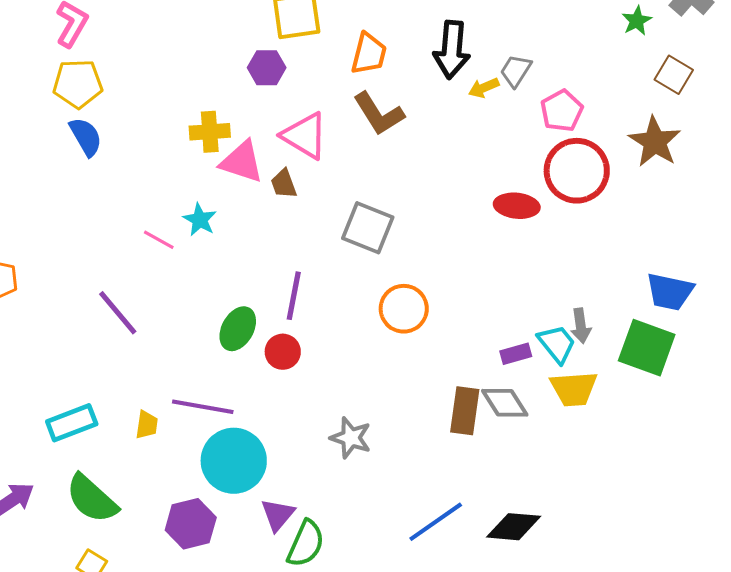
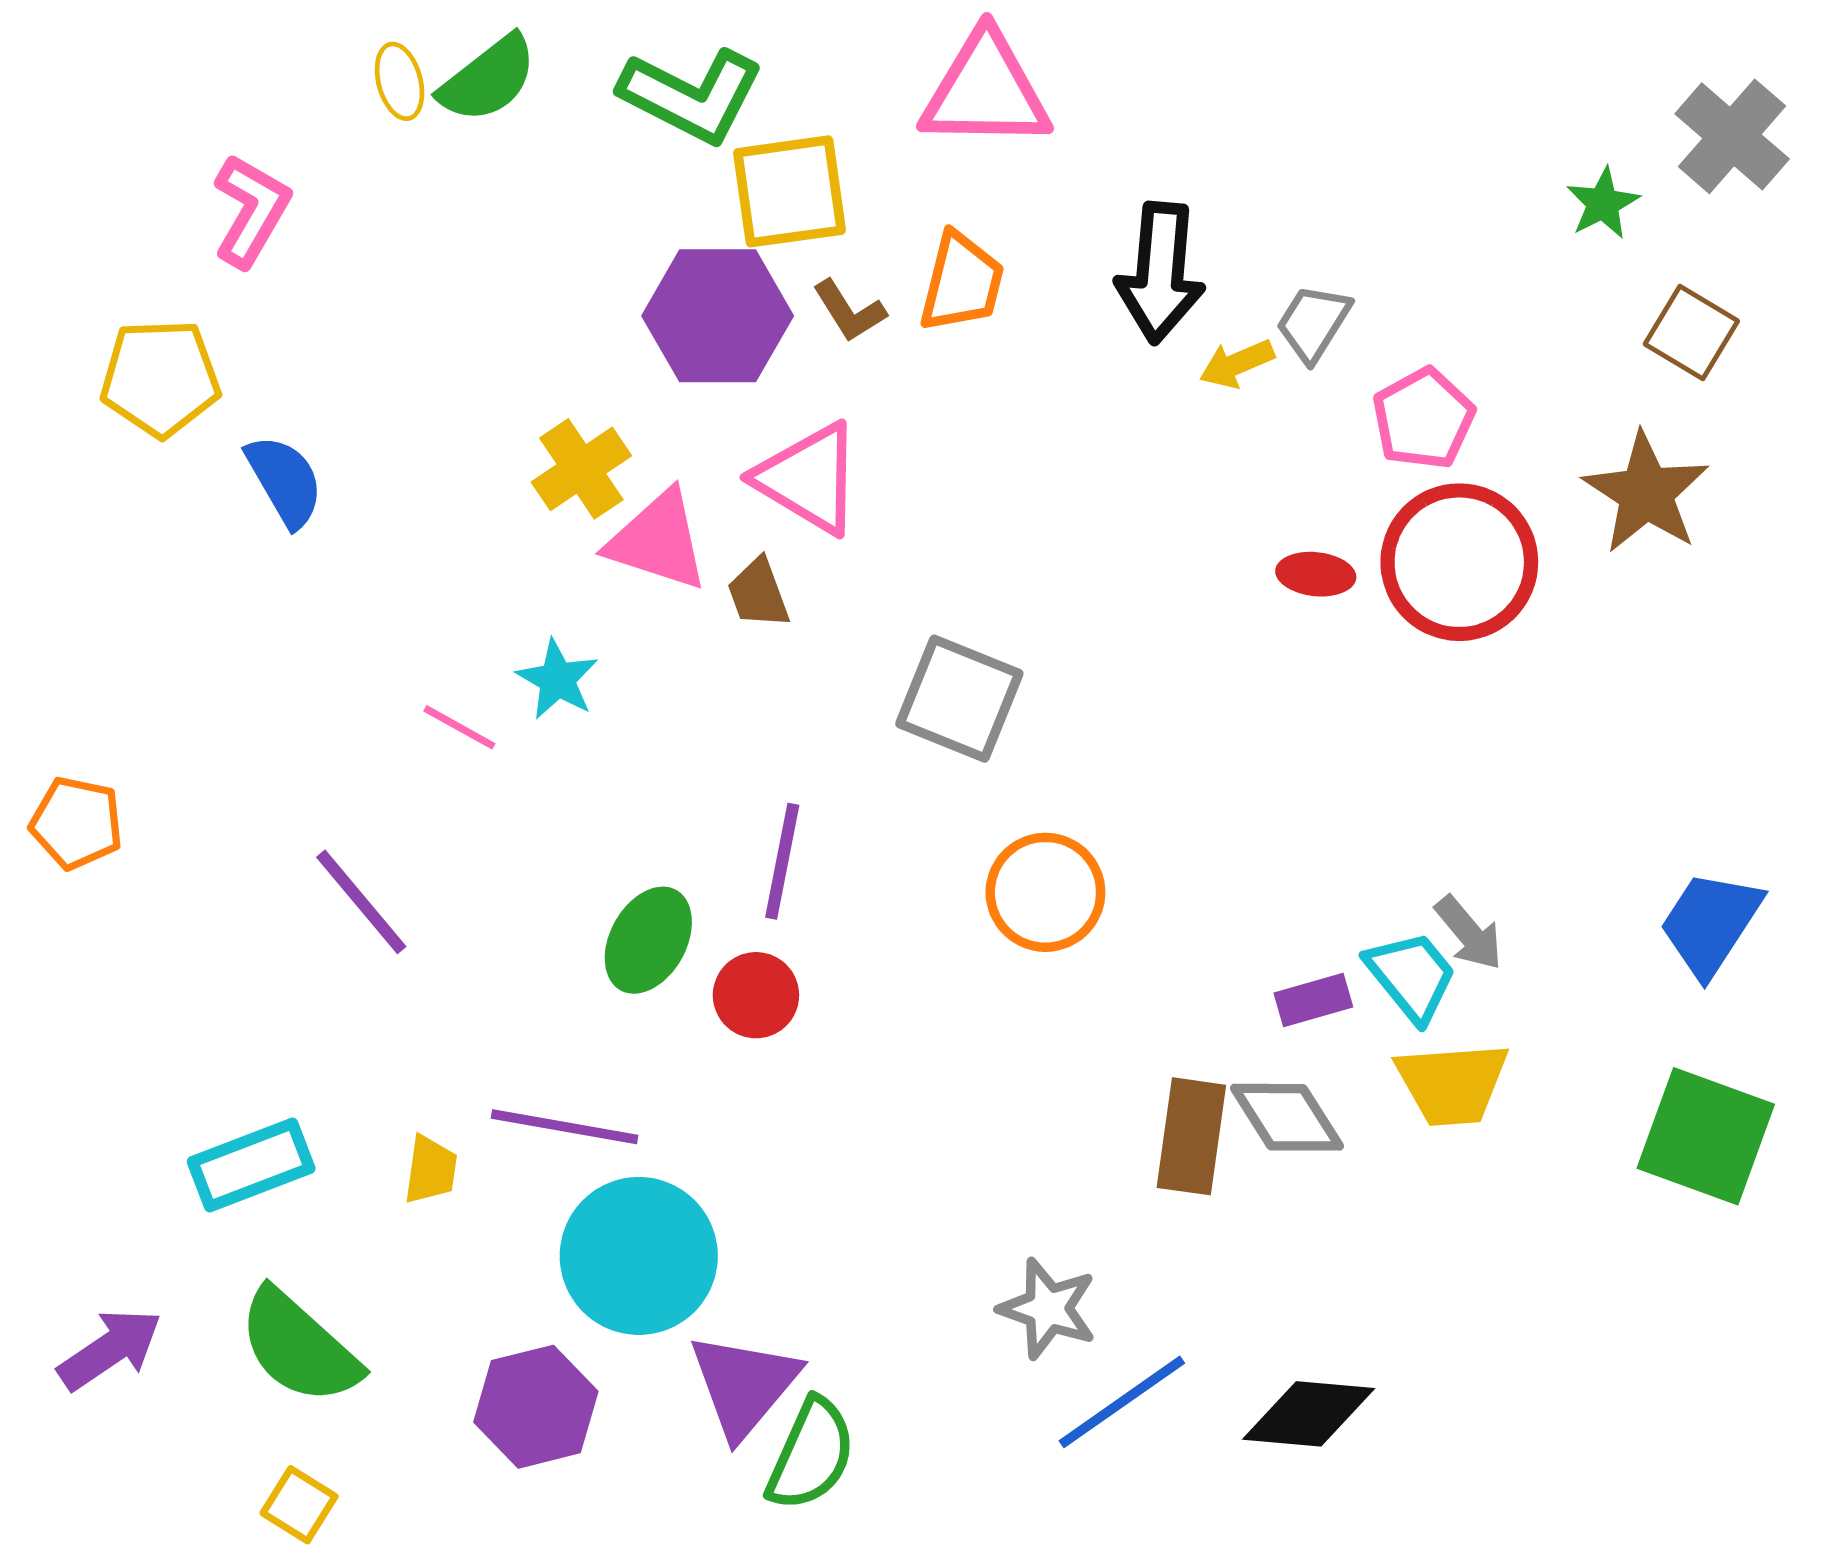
purple hexagon: (267, 68) -> (718, 316), size x1.6
yellow pentagon: (78, 84) -> (160, 378), moved
brown L-shape: (379, 114) -> (849, 311), moved, size x0.6
yellow cross: (210, 132) -> (581, 469), turned -30
red ellipse: (517, 206) -> (1316, 574), moved, size x0.7
blue trapezoid: (670, 292) -> (1710, 923), moved, turned 111
gray arrow: (581, 326) -> (1469, 933), turned -32
green square: (647, 348) -> (1706, 1136), moved
gray star: (351, 438) -> (1048, 1309), moved
purple triangle: (278, 515) -> (744, 1385), size x1.4

